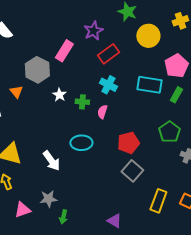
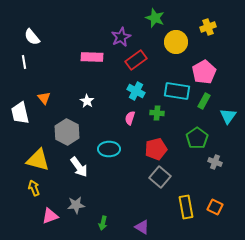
pink rectangle: (64, 51) -> (92, 57), turned 60
gray hexagon: (37, 70) -> (67, 132), moved
green cross: (82, 102) -> (157, 113), moved
yellow rectangle: (158, 201) -> (186, 207), turned -30
green arrow: (63, 217) -> (103, 223), moved

